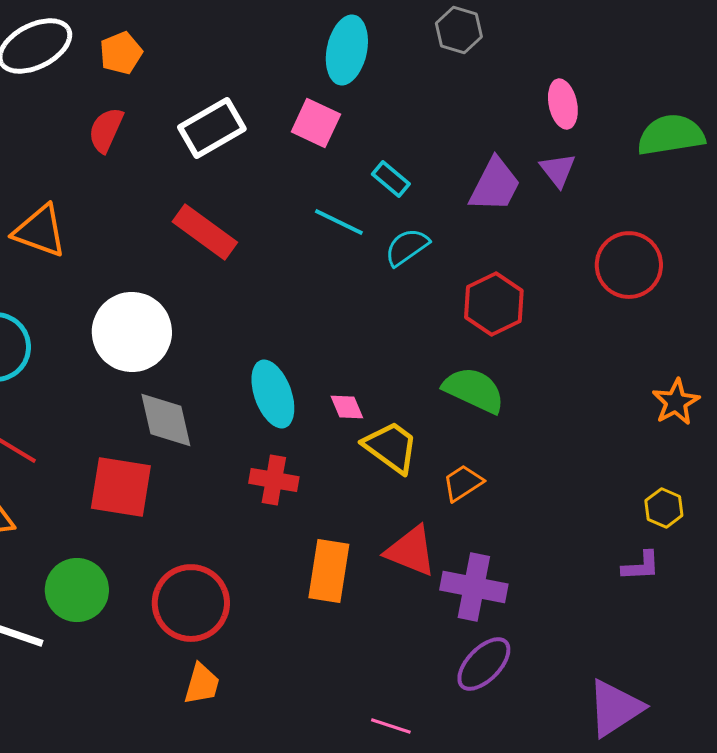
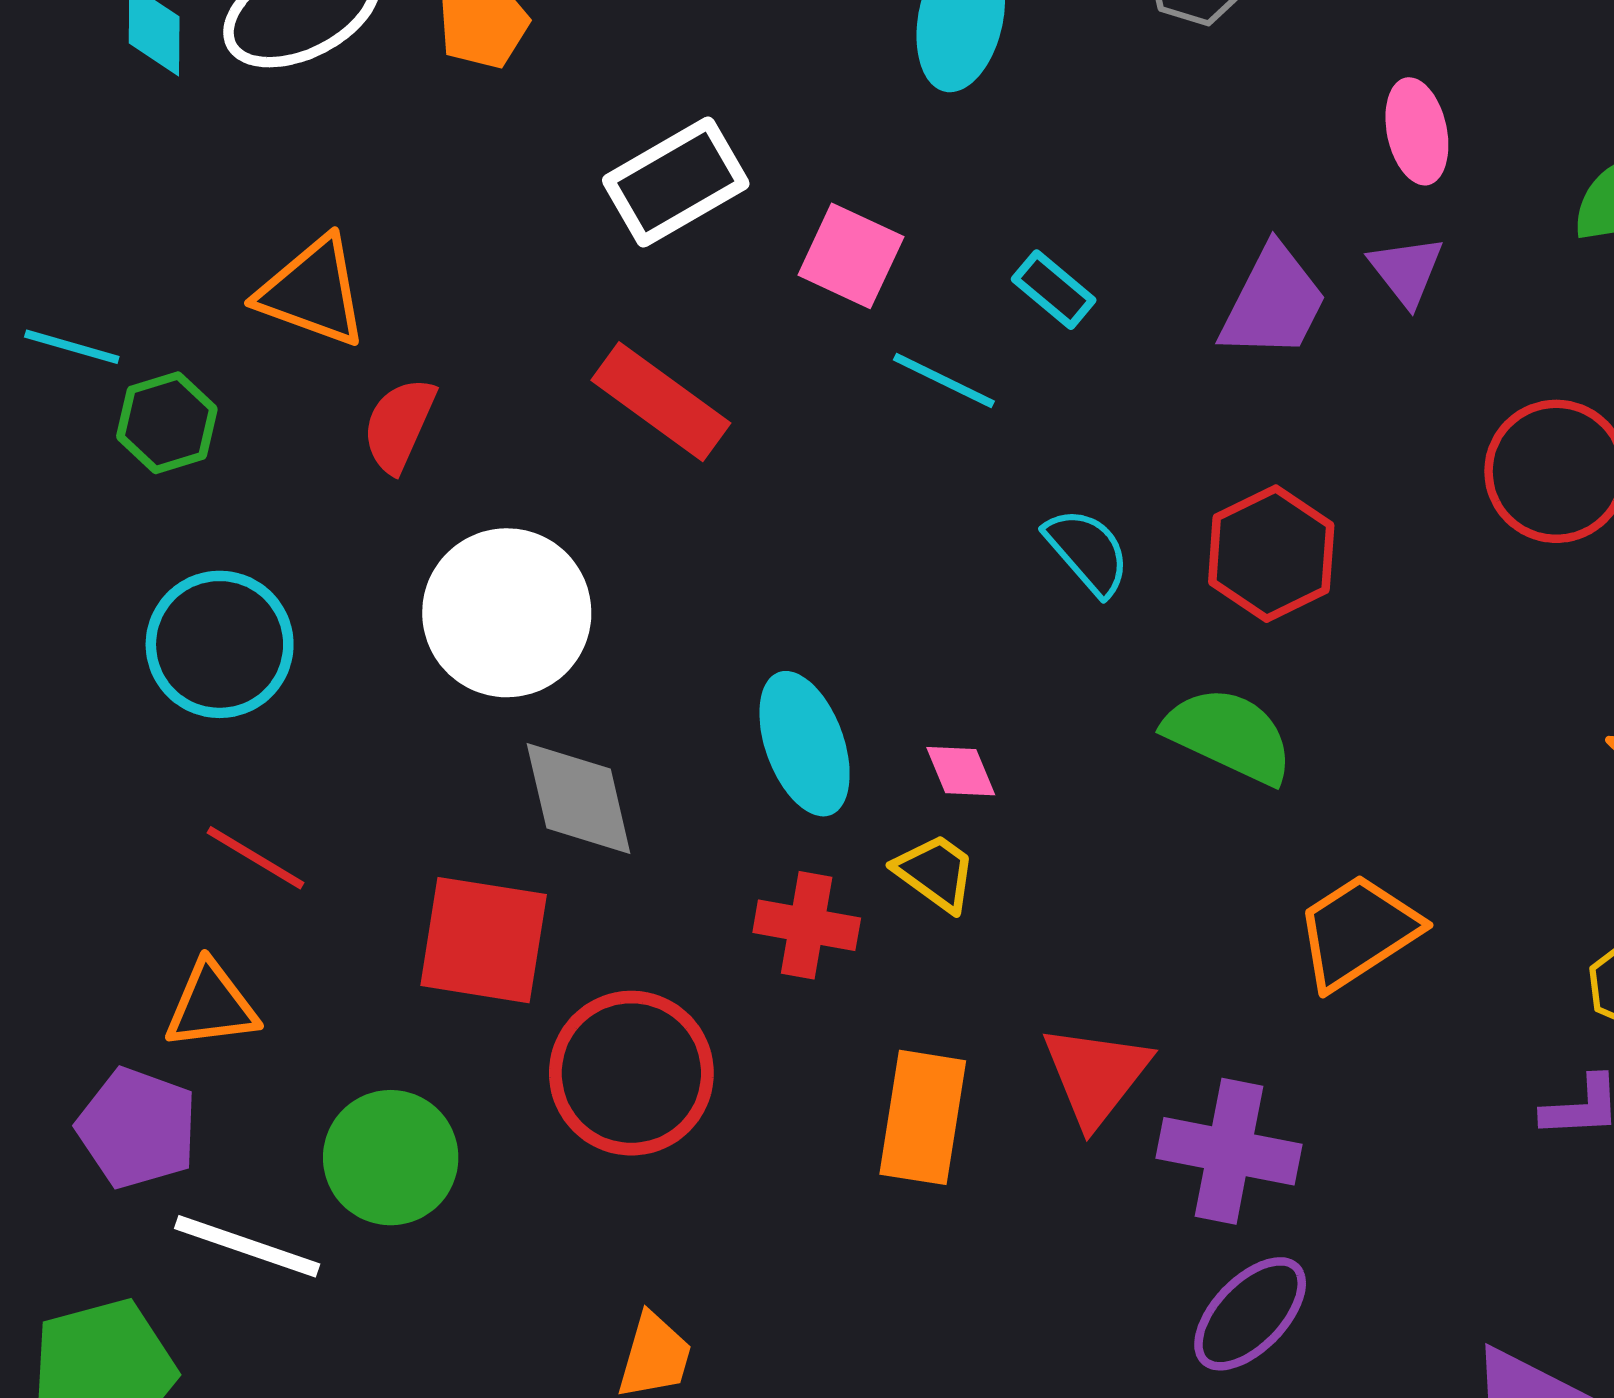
pink square: (316, 123) -> (851, 256), moved
red semicircle: (106, 130) -> (399, 425), moved
orange triangle: (40, 231) -> (313, 292), moved
cyan semicircle: (407, 247) -> (1087, 552), moved, turned 84
yellow trapezoid: (391, 447) -> (935, 872), moved, size x0.7
orange trapezoid: (463, 483) -> (1358, 932), moved, size x1.5
red triangle: (411, 551) -> (1096, 1075), turned 46
red circle: (191, 603) -> (631, 1073), moved

